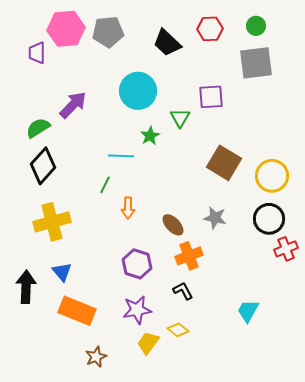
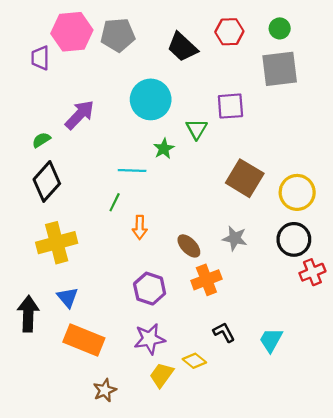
green semicircle: (38, 128) -> (41, 140), size x0.7
black L-shape: (183, 291) -> (224, 332), moved

